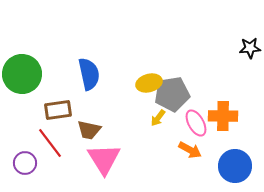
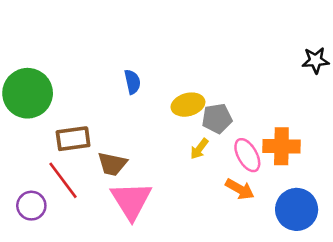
blue semicircle: (89, 74) -> (132, 82), moved, size x0.6
gray pentagon: (172, 94) -> (217, 118), size x0.7

